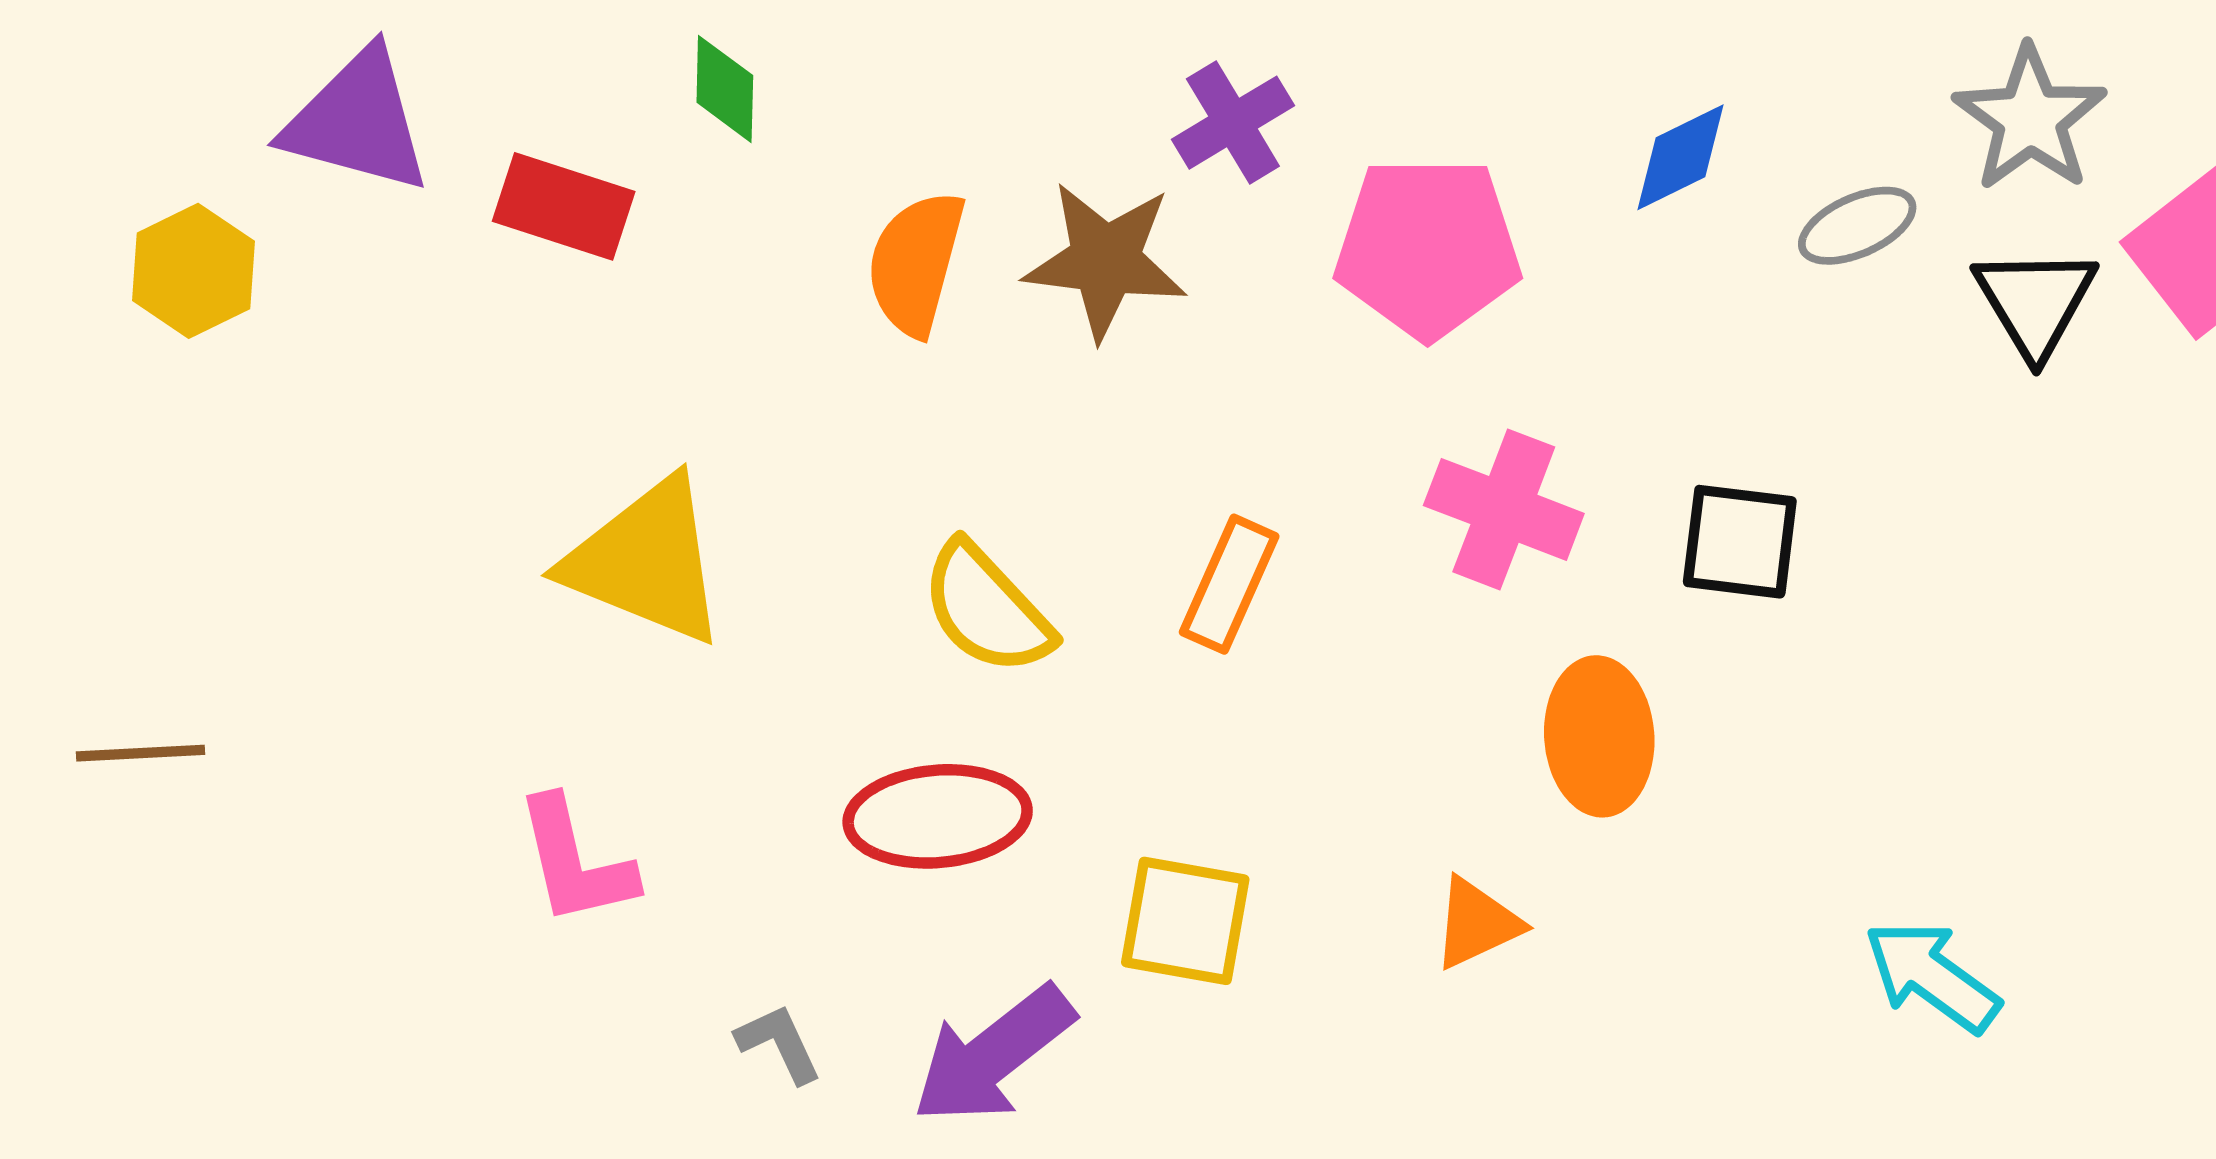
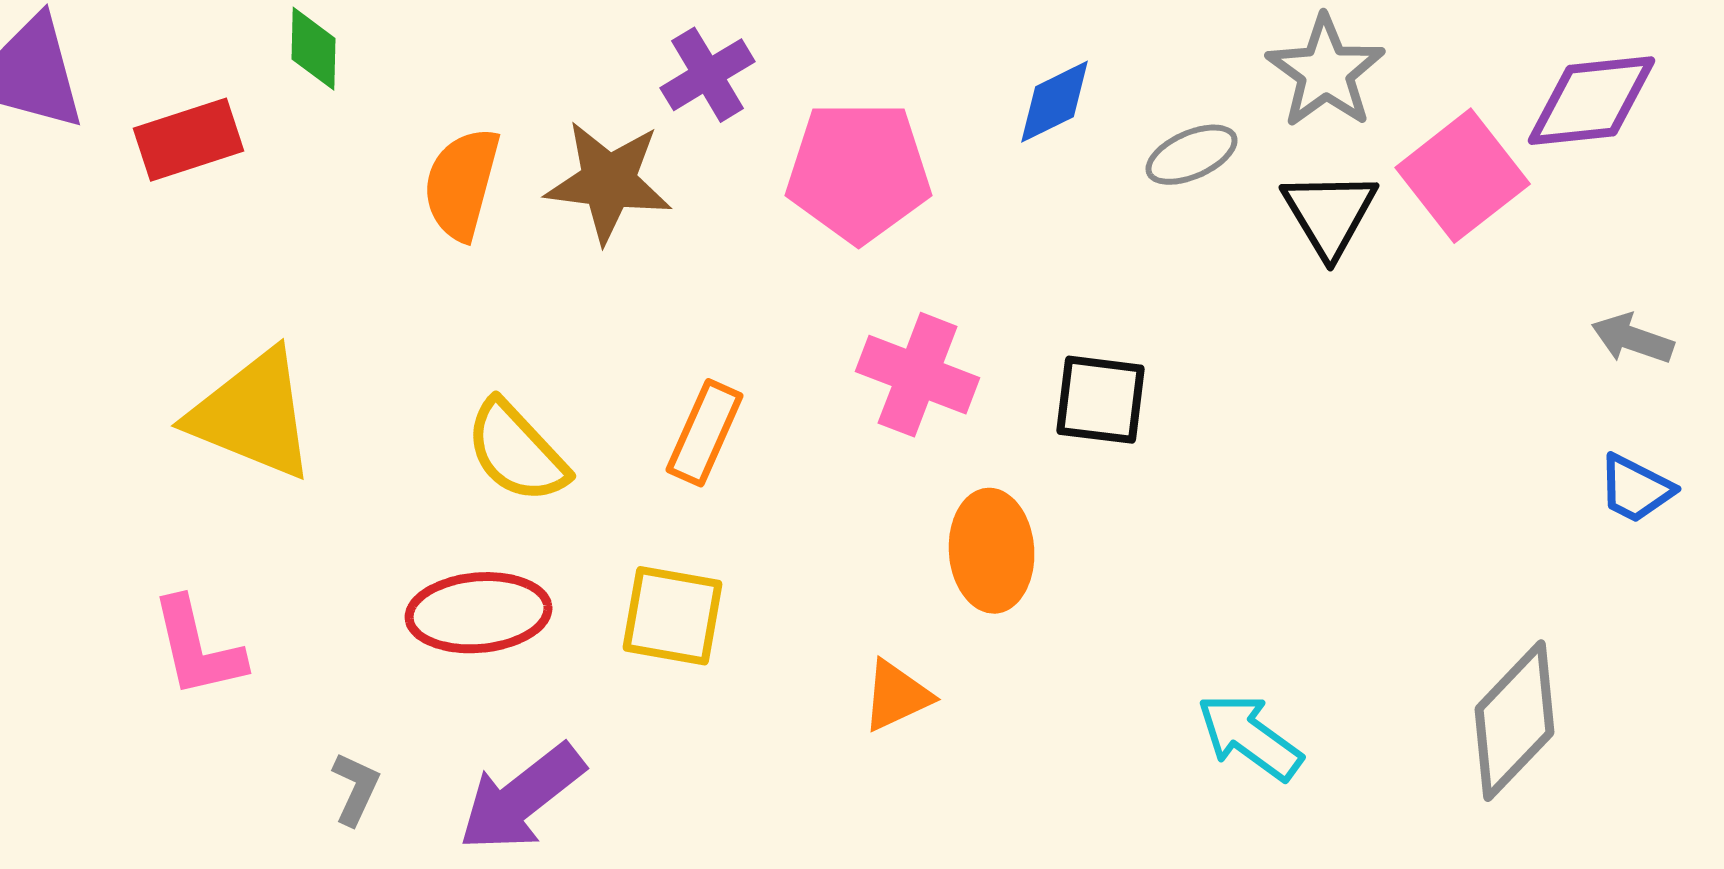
red rectangle: (564, 206) -> (189, 140), turned -36
yellow square: (1185, 921) -> (673, 616), moved
gray L-shape: (779, 1043) -> (356, 789), turned 50

